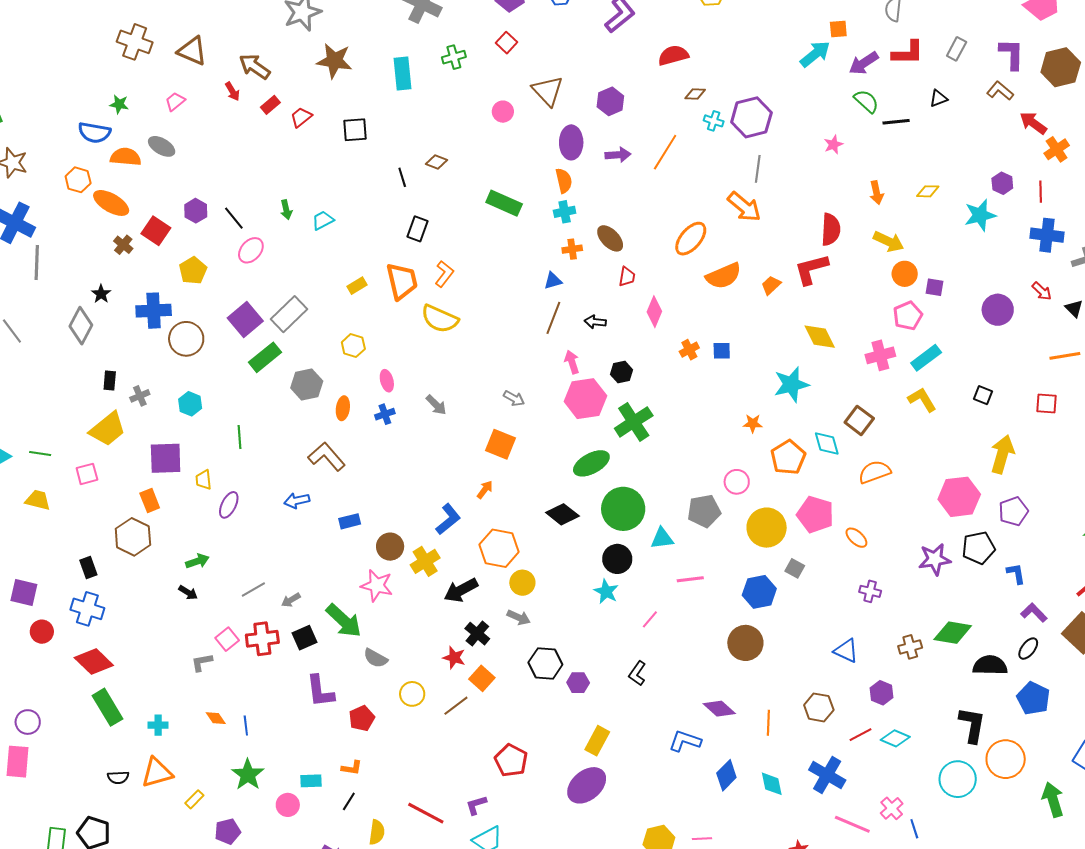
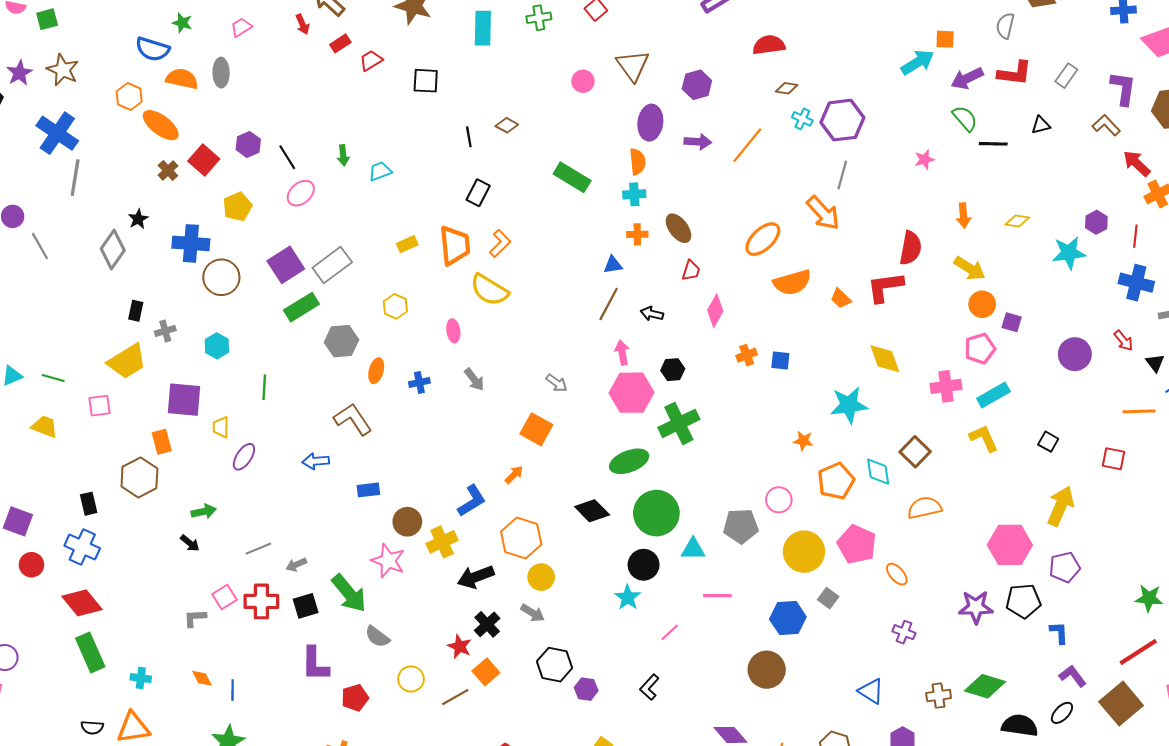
gray ellipse: (162, 146) -> (221, 73), turned 52
orange trapezoid: (771, 285) -> (841, 298), turned -100
pink ellipse: (387, 381) -> (453, 331), moved

